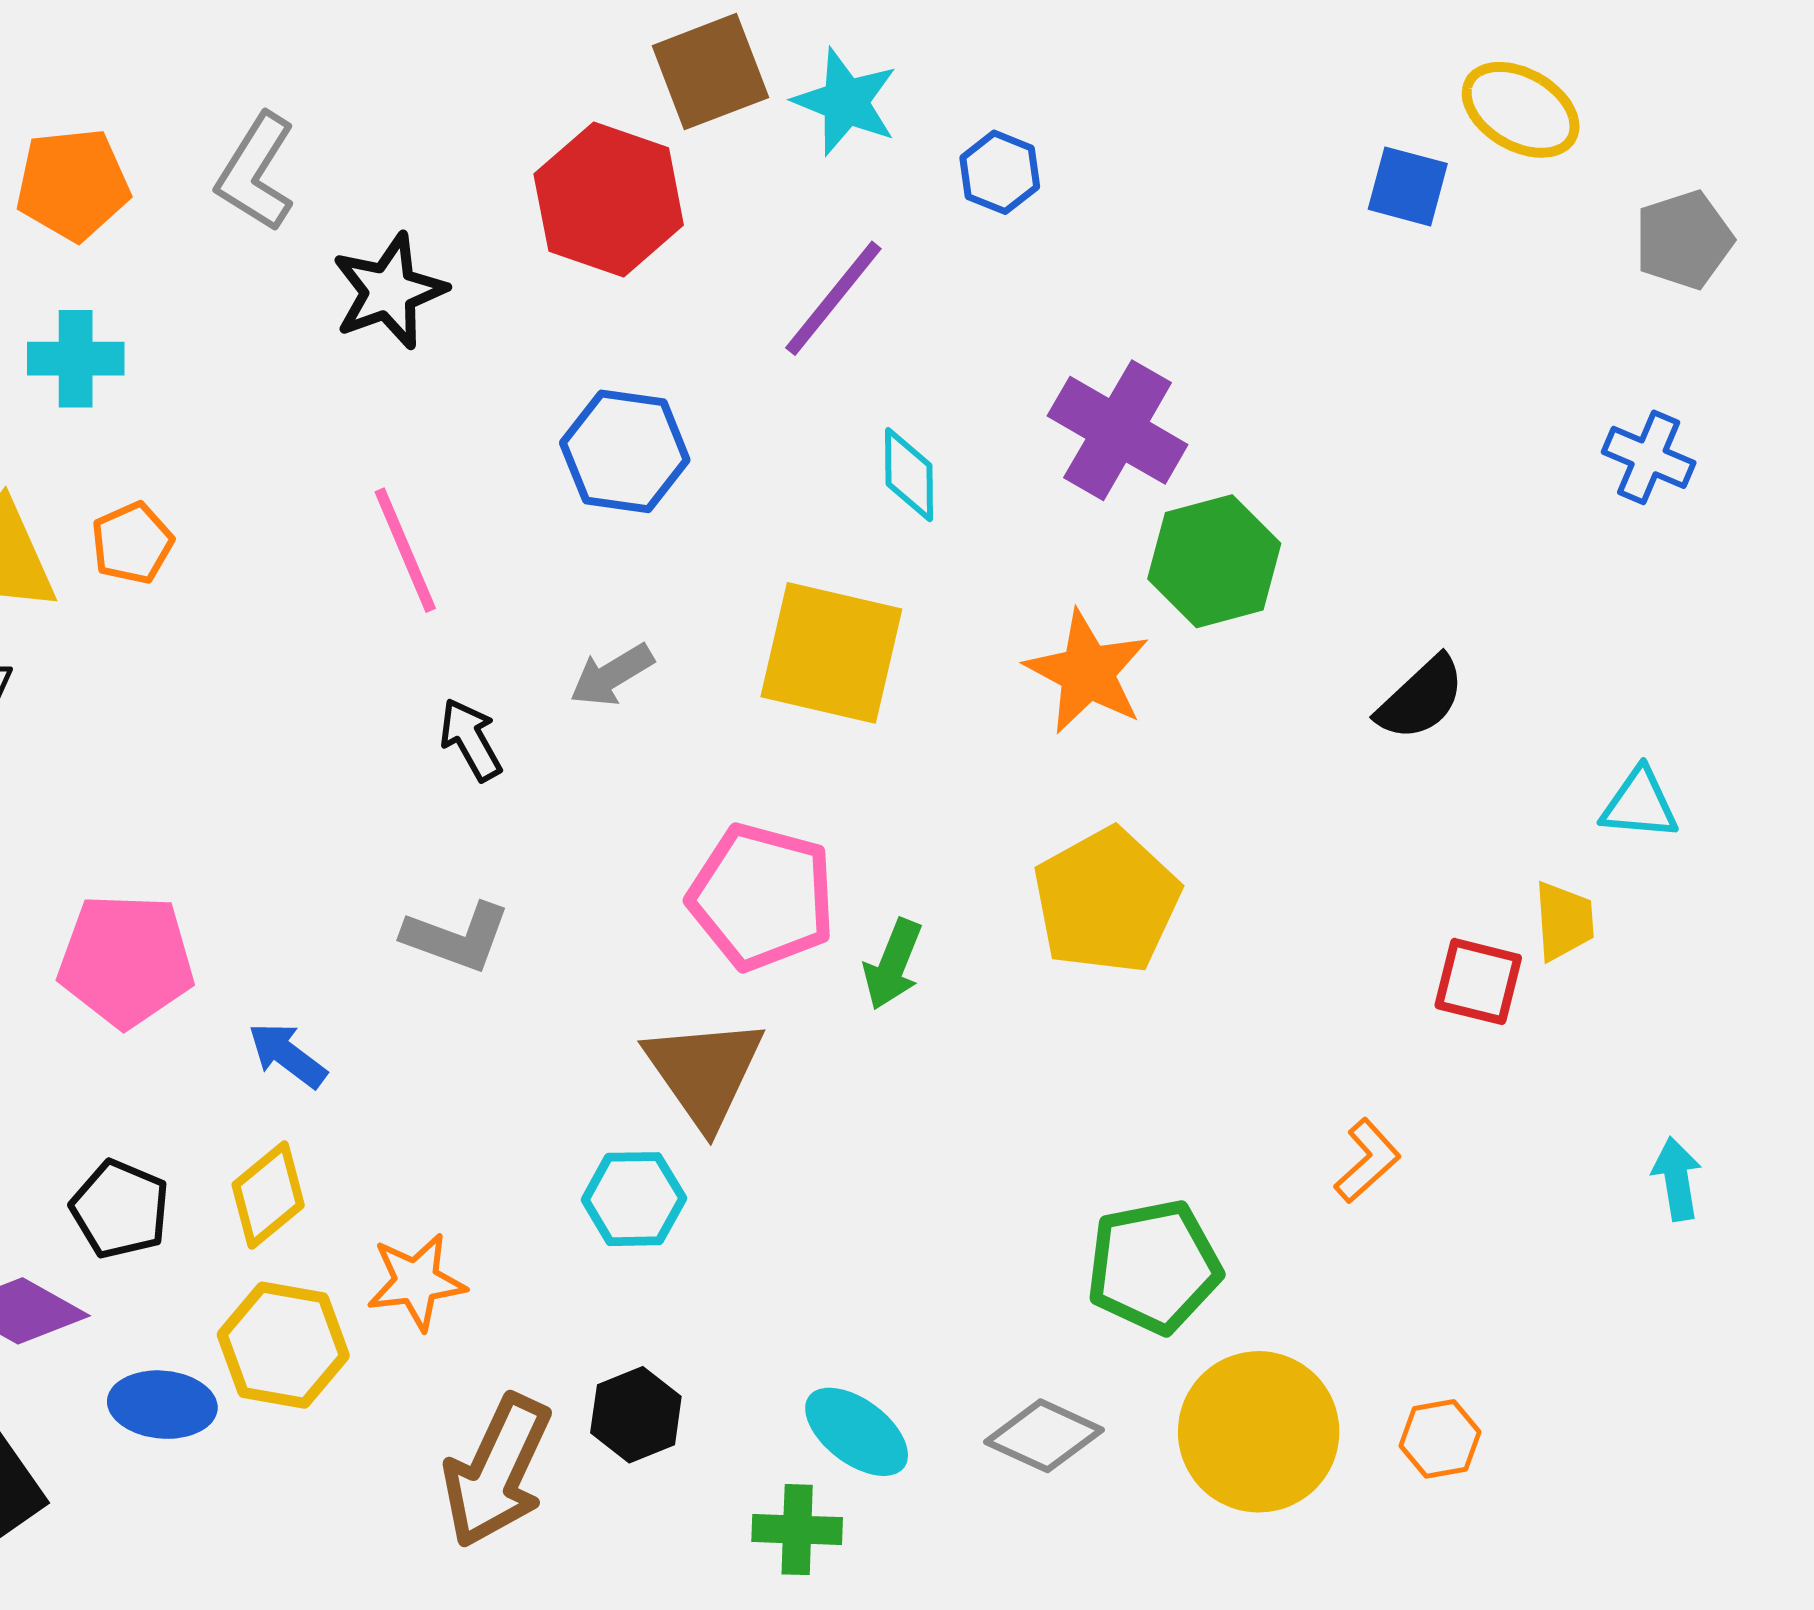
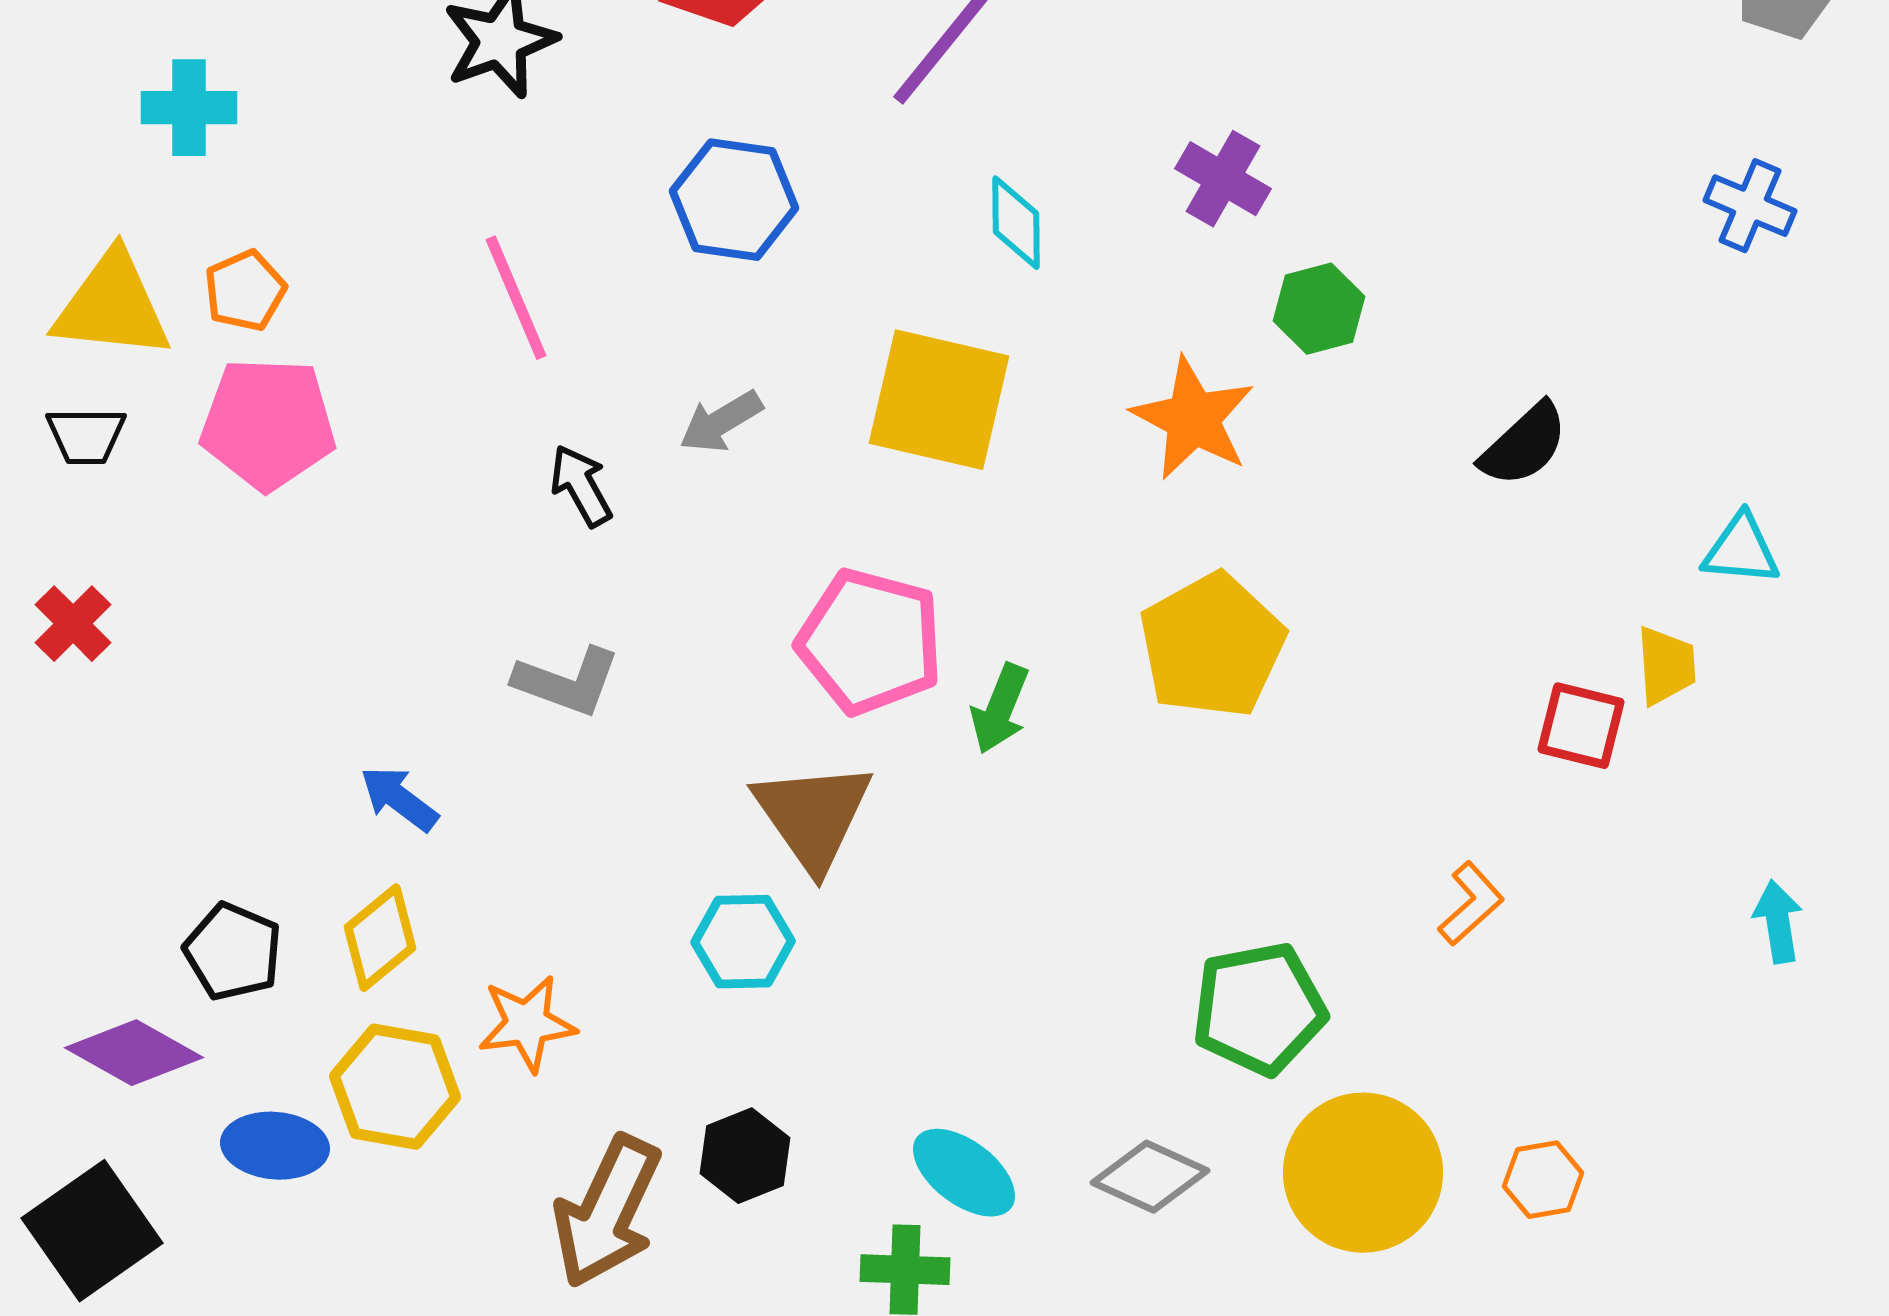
purple cross: (1118, 430) -> (1223, 179), size x0.7
green hexagon: (1214, 561) -> (1319, 309), size x0.7
pink pentagon: (126, 960) -> (268, 424), moved

